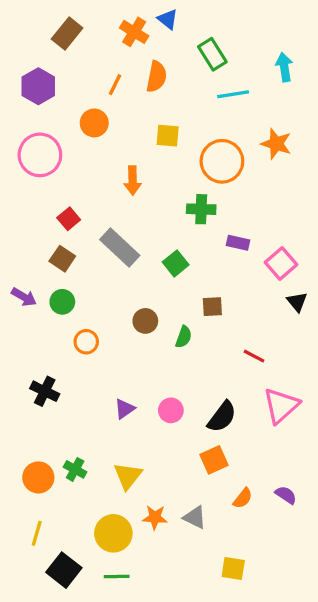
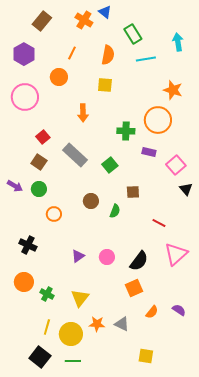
orange semicircle: (156, 77) -> (108, 55), moved
orange circle: (222, 161) -> (158, 120), moved
orange circle: (38, 477) -> (24, 282), moved
yellow line: (37, 533) -> (47, 327), moved

